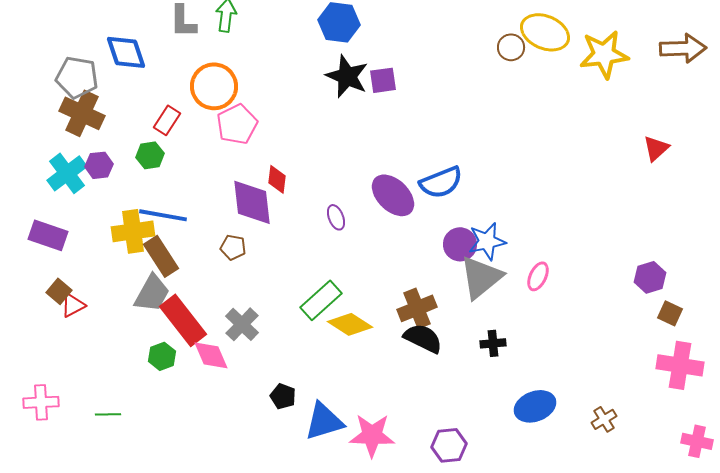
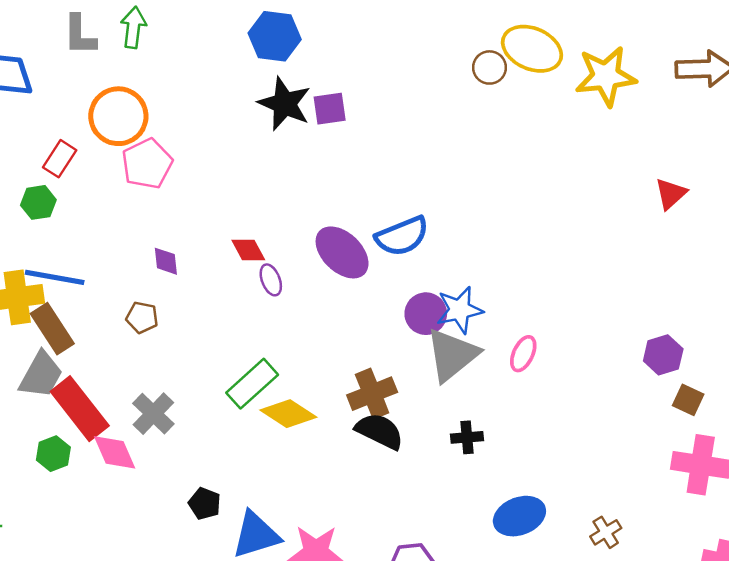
red diamond: (277, 179) -> (248, 250), moved, turned -36
purple diamond: (252, 202) -> (166, 261), size x0.5

